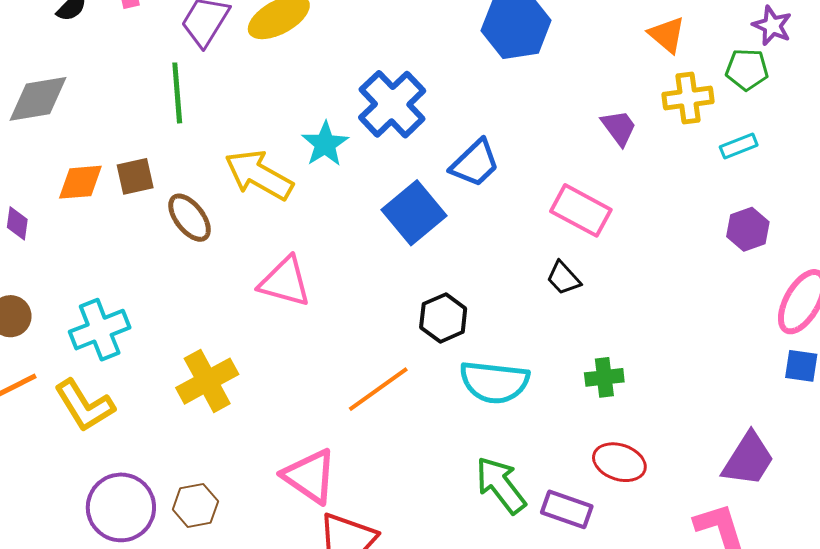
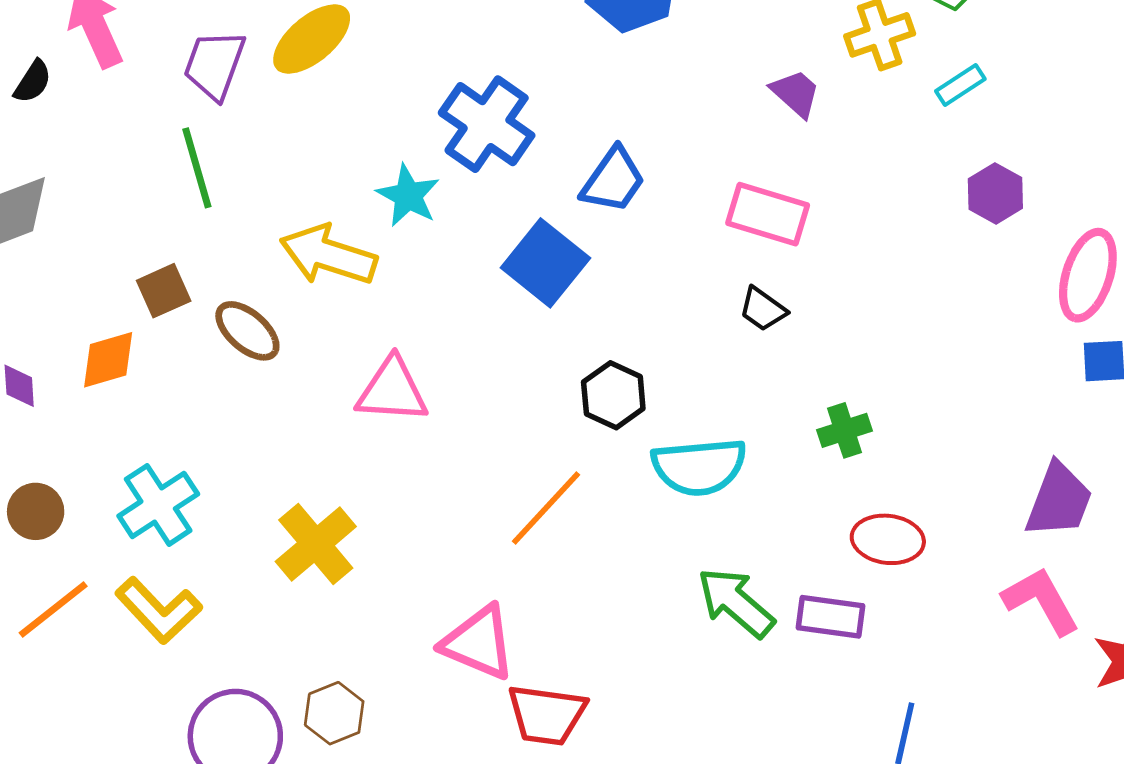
orange diamond: (80, 182) -> (108, 360), moved

